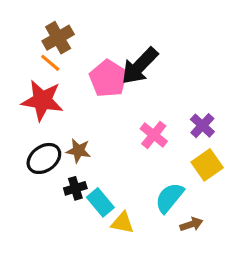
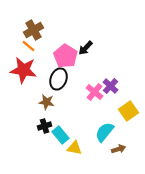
black arrow: (140, 66) -> (86, 48), size x0.6
purple cross: (202, 126) -> (110, 86), moved
black ellipse: (44, 158) -> (58, 79), moved, turned -35

